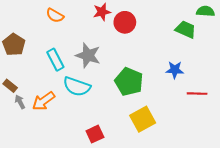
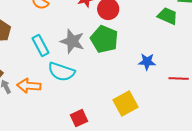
blue star: (175, 70) -> (147, 62), moved
green pentagon: (129, 82) -> (104, 39), moved
orange arrow: (43, 101) -> (29, 86), turned 40

